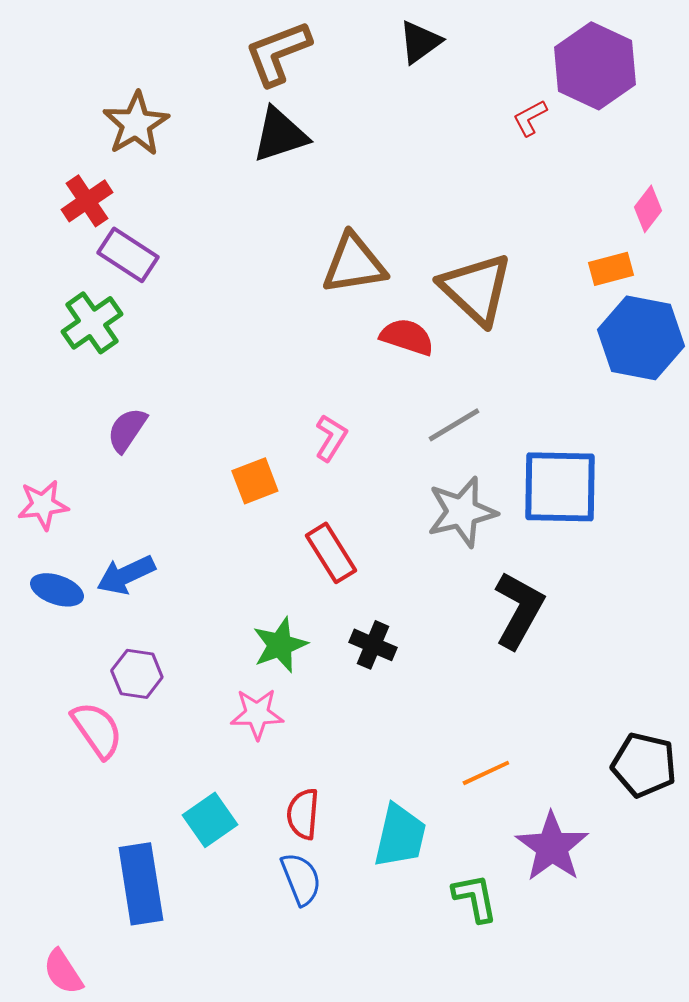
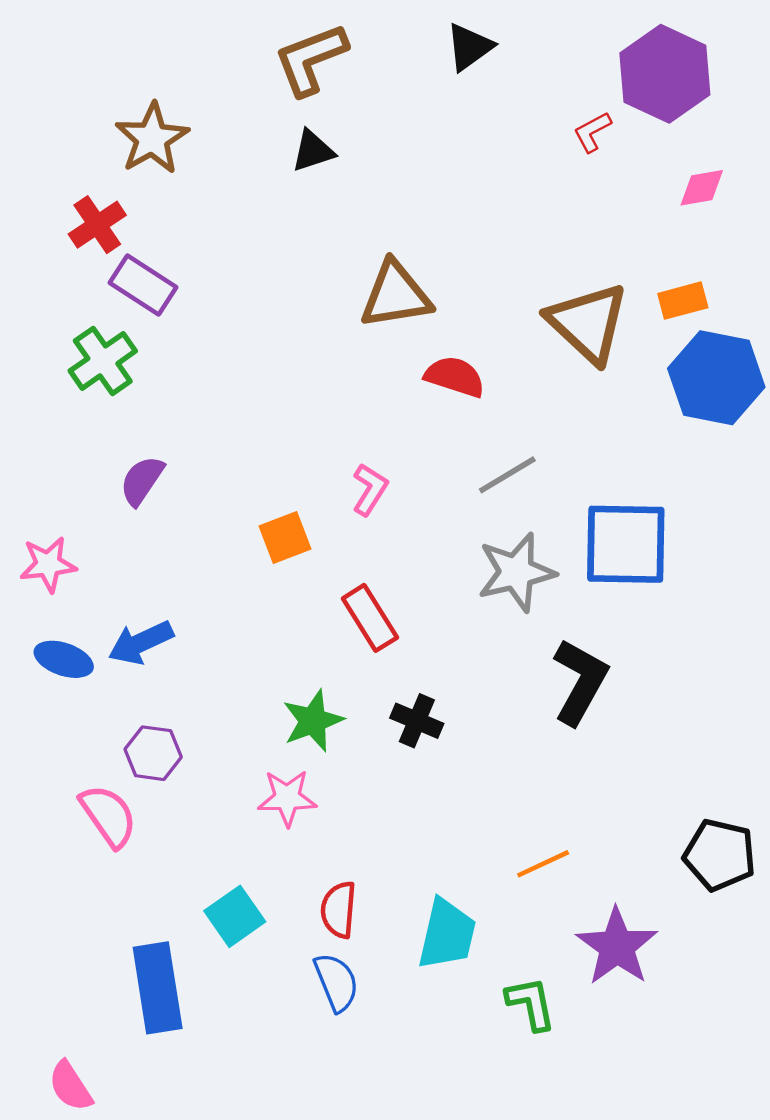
black triangle: (280, 135) -> (313, 151), size x0.7
pink diamond: (648, 209) -> (702, 188), moved, turned 42
brown triangle: (476, 289) -> (588, 323), moved

